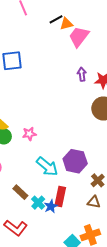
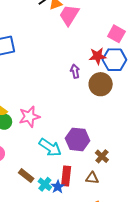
purple arrow: (82, 74) -> (75, 71), moved
pink star: (29, 134) -> (29, 117), size x1.5
brown triangle: (94, 202) -> (92, 178), moved

